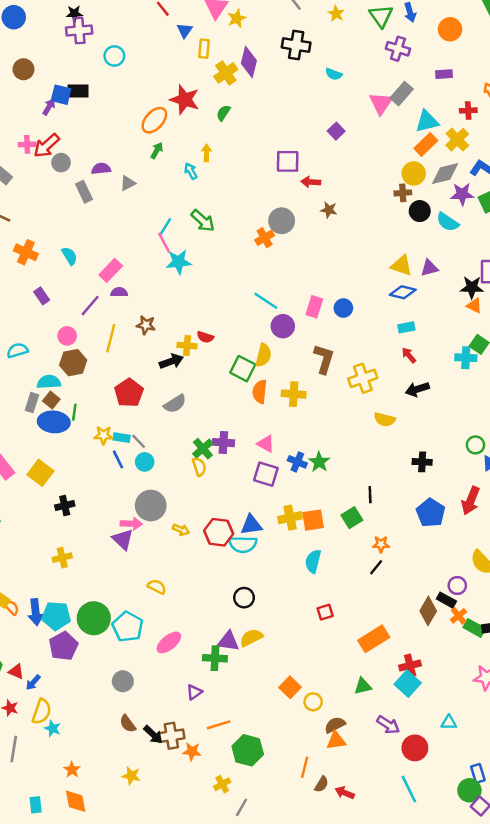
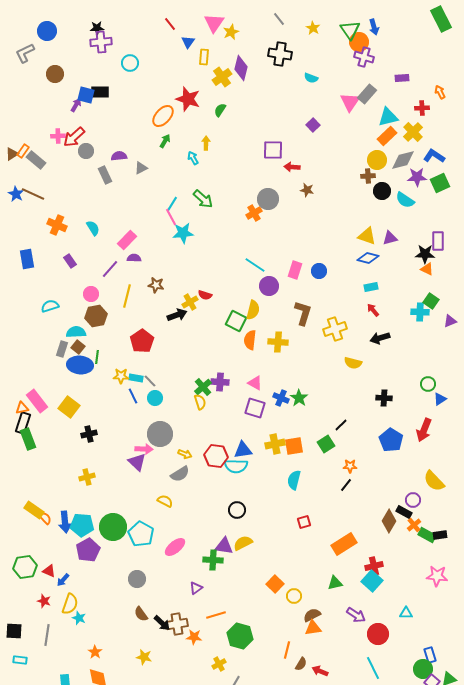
orange circle: (450, 29) -> (359, 42), moved
yellow cross: (187, 346) -> (190, 302), turned -35
gray semicircle: (175, 404) -> (180, 474), moved
black line: (370, 495) -> (341, 425), turned 48

